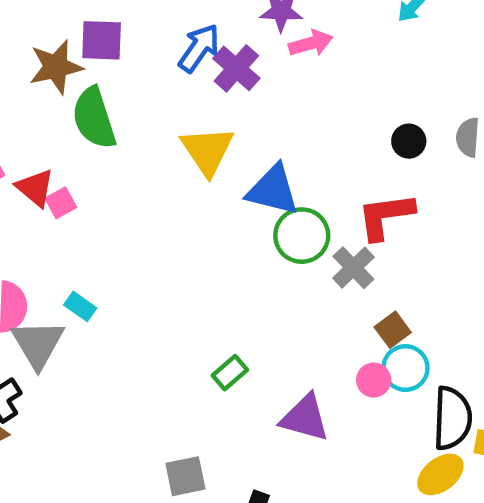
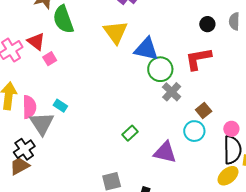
red triangle: (35, 188) -> (36, 41), moved
gray cross: (353, 268) -> (172, 92), moved
cyan circle: (405, 368) -> (194, 131), moved
pink circle: (374, 380) -> (231, 129), moved

